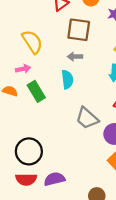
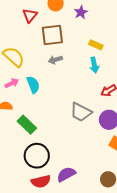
cyan semicircle: (67, 79) -> (33, 85), moved
green rectangle: (36, 91) -> (27, 125), moved

